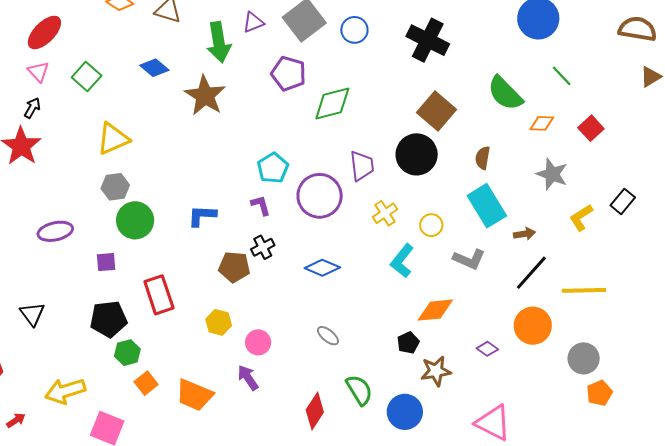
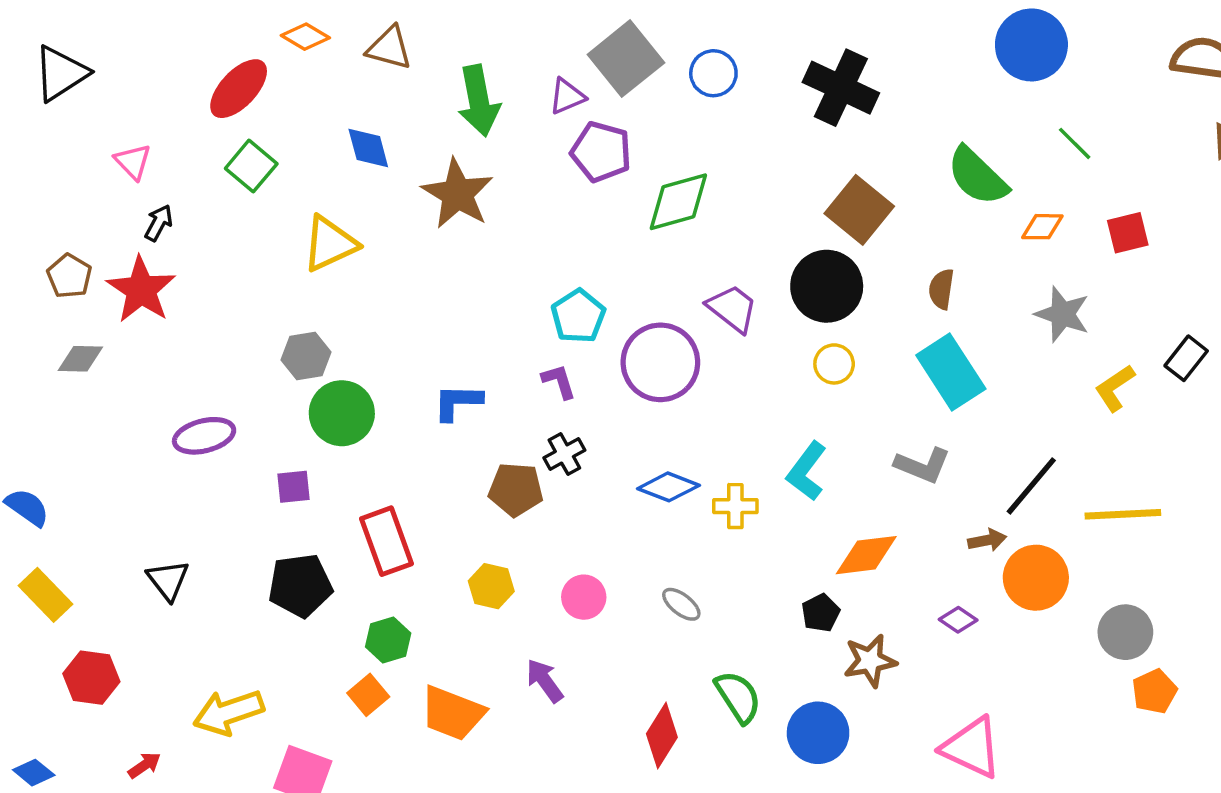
purple triangle: (253, 22) -> (567, 96), moved
red ellipse: (44, 33) -> (239, 89), moved
blue diamond: (154, 68) -> (368, 148), turned 36
pink triangle: (38, 72) -> (133, 162), moved
red square: (591, 128) -> (1128, 233), turned 30
yellow triangle: (113, 139) -> (330, 244), moved
purple trapezoid: (362, 166) -> (732, 308), turned -44
yellow cross: (385, 213) -> (735, 506), moved, turned 35
yellow circle: (431, 225) -> (834, 364), moved
brown arrow: (525, 234) -> (987, 540), moved
pink circle: (258, 342) -> (584, 597), moved
green hexagon: (127, 353) -> (388, 640), moved

